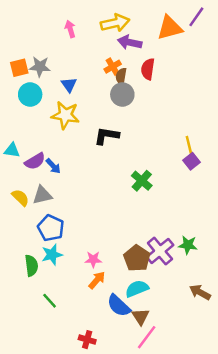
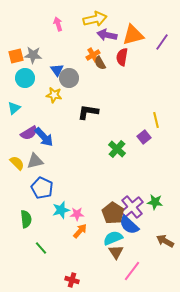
purple line: (196, 17) -> (162, 42), moved
orange triangle: (170, 28) -> (133, 35), moved
brown semicircle: (121, 76) -> (100, 63), turned -40
gray circle: (122, 95) -> (69, 78), moved
yellow star: (65, 115) -> (54, 95), size x0.7
cyan triangle: (12, 150) -> (14, 108), moved, turned -48
purple square: (191, 161) -> (144, 137), moved
blue arrow: (53, 166) -> (44, 137), size x1.5
cyan star: (52, 255) -> (61, 210), moved
blue semicircle: (119, 306) -> (129, 225), moved
brown triangle: (141, 317) -> (116, 252), moved
pink line: (147, 337) -> (132, 271), moved

